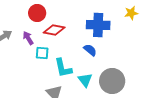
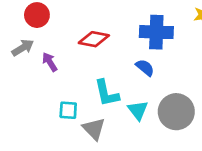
red circle: (37, 13) -> (37, 15), moved
purple arrow: (28, 38) -> (50, 62), moved
cyan square: (42, 53) -> (68, 110), moved

